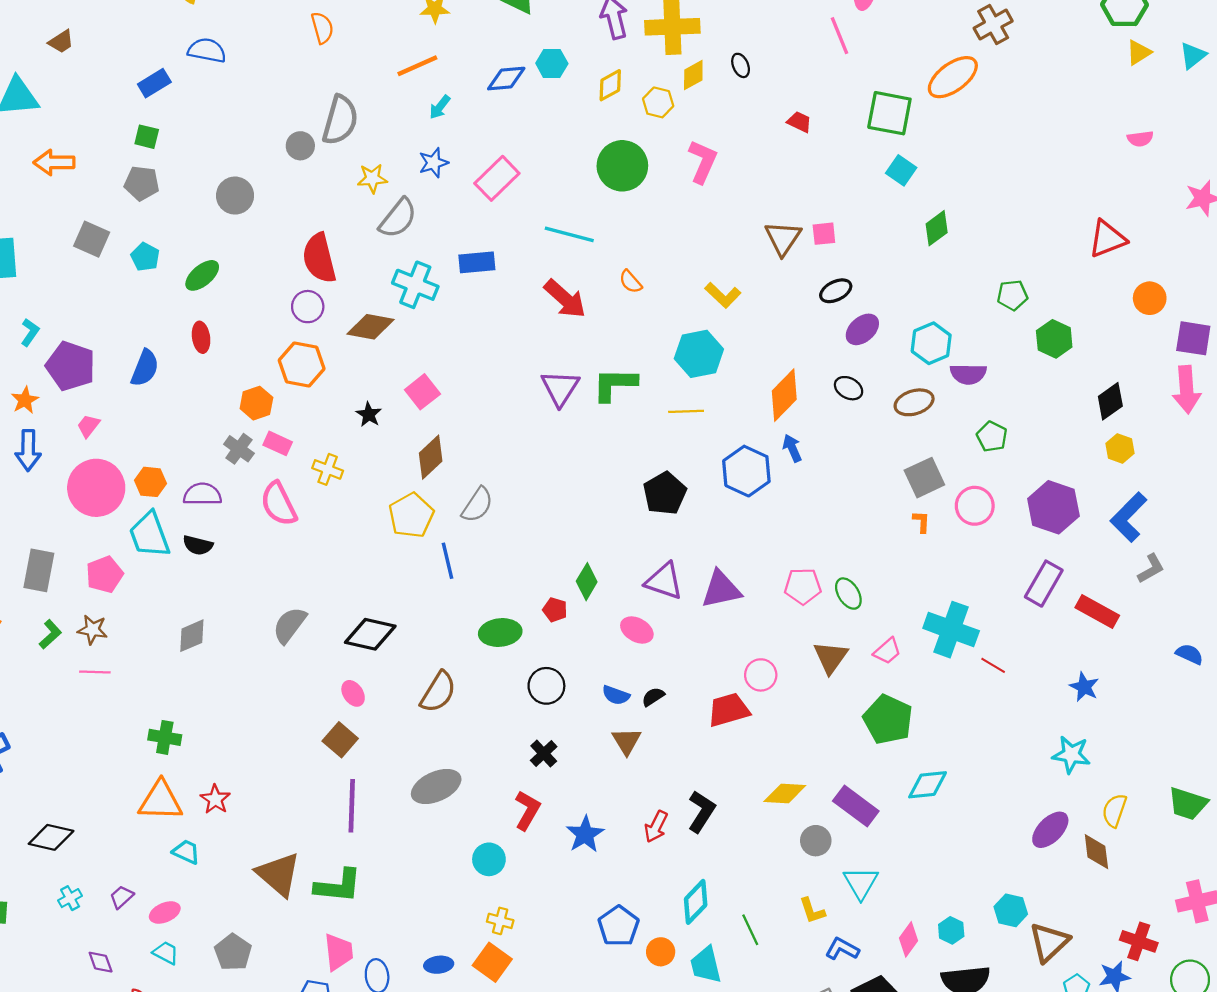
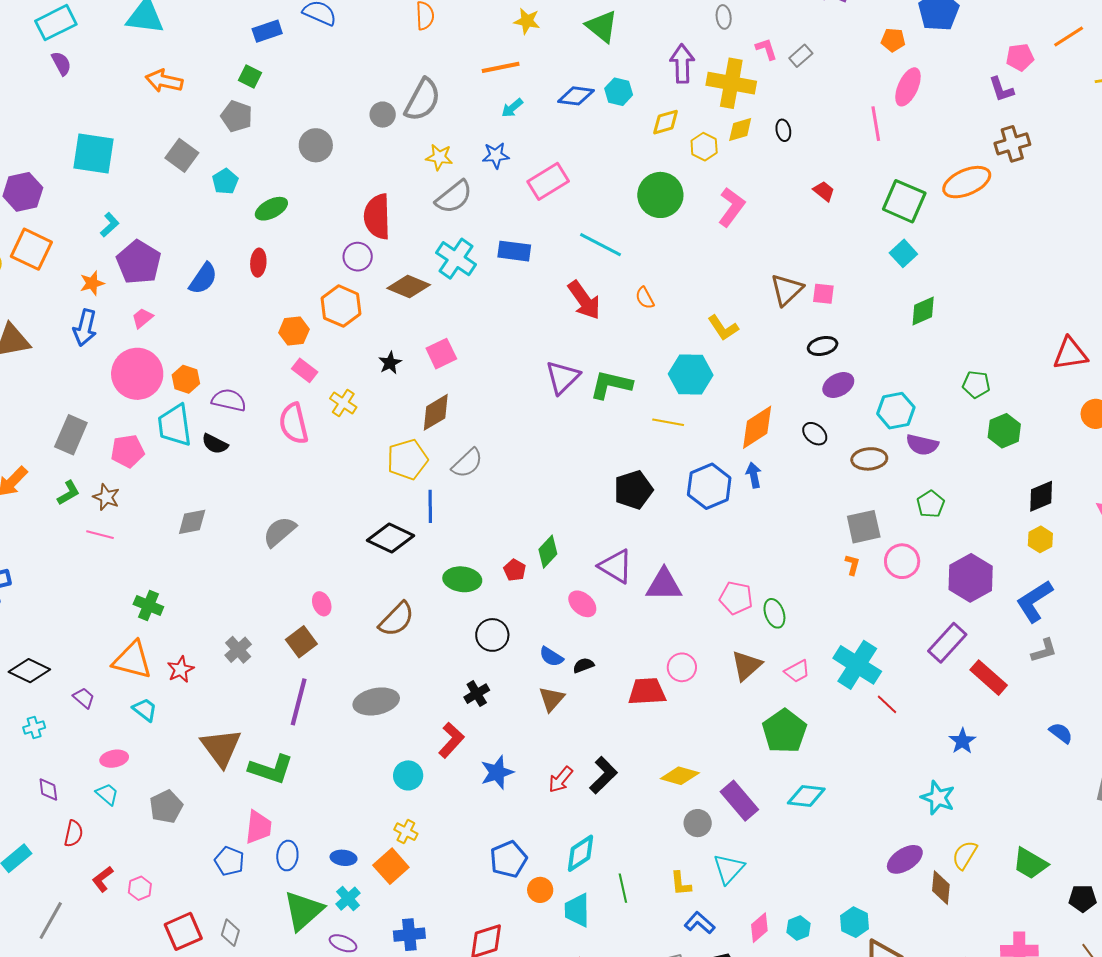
gray cross: (239, 449) -> (238, 650), moved
black diamond: (370, 634) -> (390, 538), moved
purple trapezoid: (122, 897) -> (84, 698), moved, turned 70

